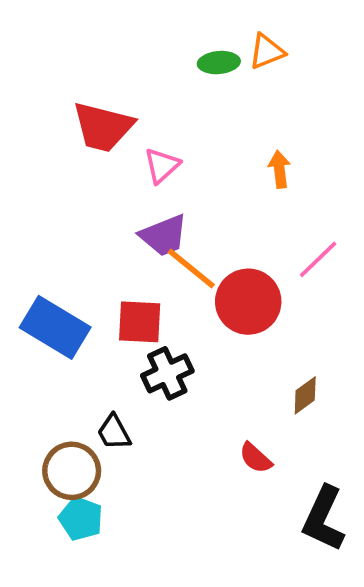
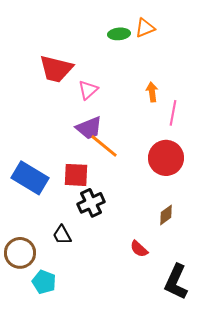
pink line: (318, 259) -> (173, 113), moved, turned -35
red circle: (248, 302) -> (166, 158), moved
brown circle: (72, 471) -> (20, 253), moved

